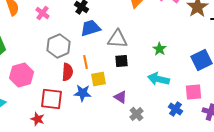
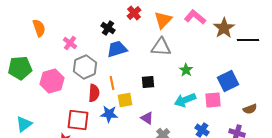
pink cross: (42, 13) -> (70, 43), moved
gray triangle: (117, 39) -> (161, 47), moved
pink hexagon: (21, 75) -> (52, 81), moved
cyan arrow: (158, 79) -> (185, 100), turned -35
pink square: (193, 92) -> (213, 100), moved

